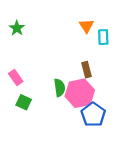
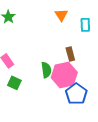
orange triangle: (86, 26) -> (61, 15), moved

